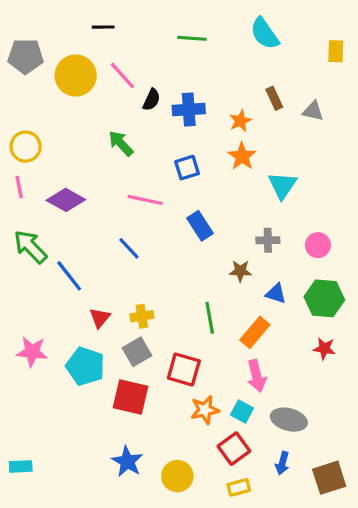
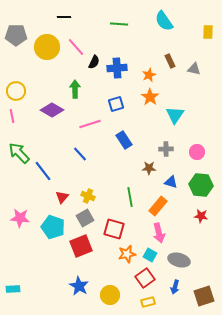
green arrow: (121, 143) -> (75, 89), turned 42
purple diamond: (66, 200) -> (52, 110), moved
pink line: (145, 200) -> (90, 124), turned -30
yellow cross: (142, 316) -> (88, 196), turned 32
red square: (131, 397) -> (81, 246), turned -35

